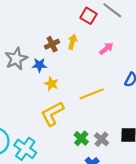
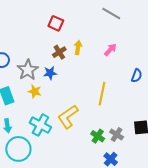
red square: (88, 16) -> (56, 23), moved
yellow star: (51, 84) -> (35, 91), moved
yellow line: (92, 94) -> (102, 94), turned -50
cyan cross: (25, 149) -> (40, 125), moved

